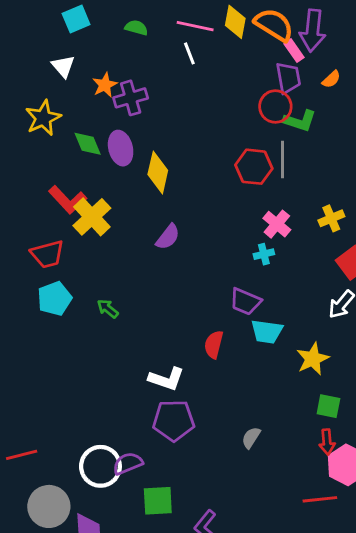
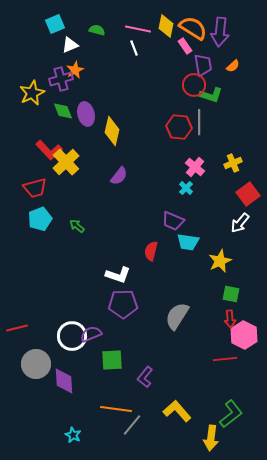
pink rectangle: (294, 51) -> (185, 46), moved
white triangle: (63, 66) -> (70, 45), moved, turned 48
purple cross: (131, 98) -> (61, 79), moved
cyan cross: (264, 254) -> (186, 188), turned -32
gray semicircle: (251, 438) -> (177, 316), size x1.8

